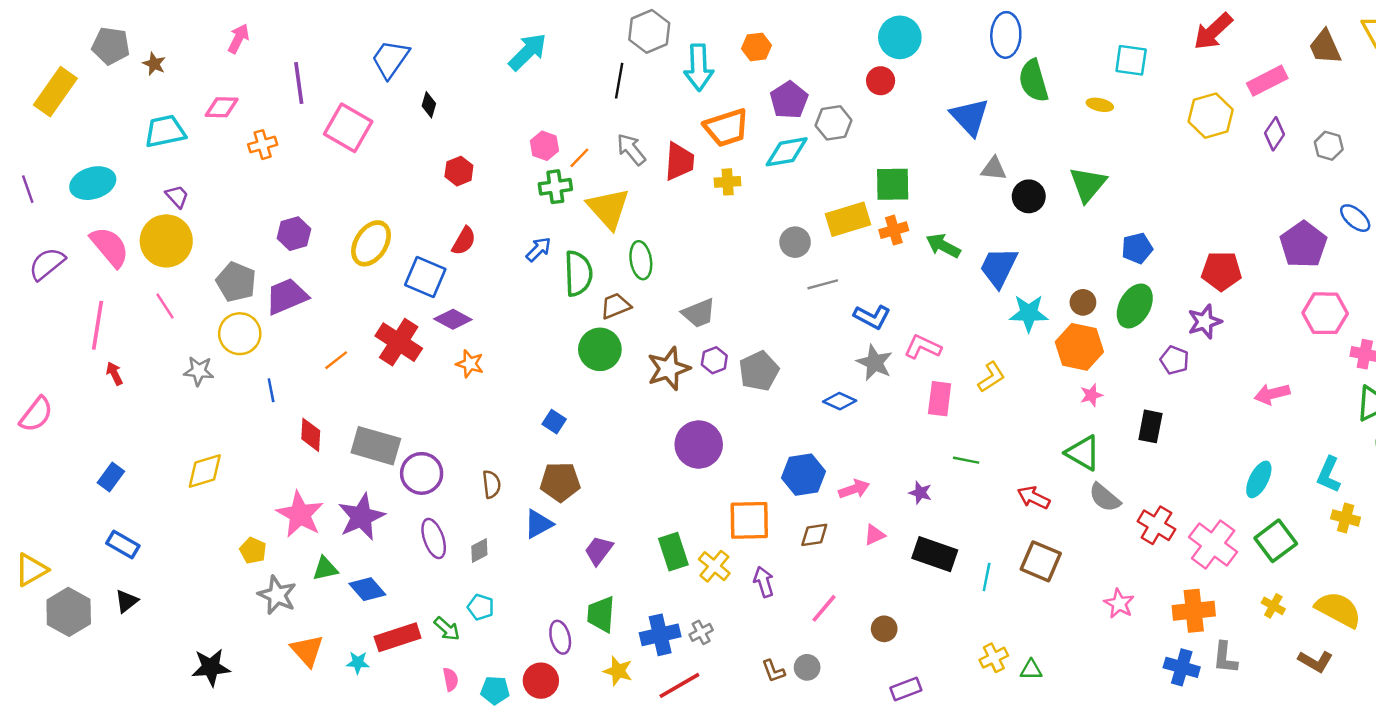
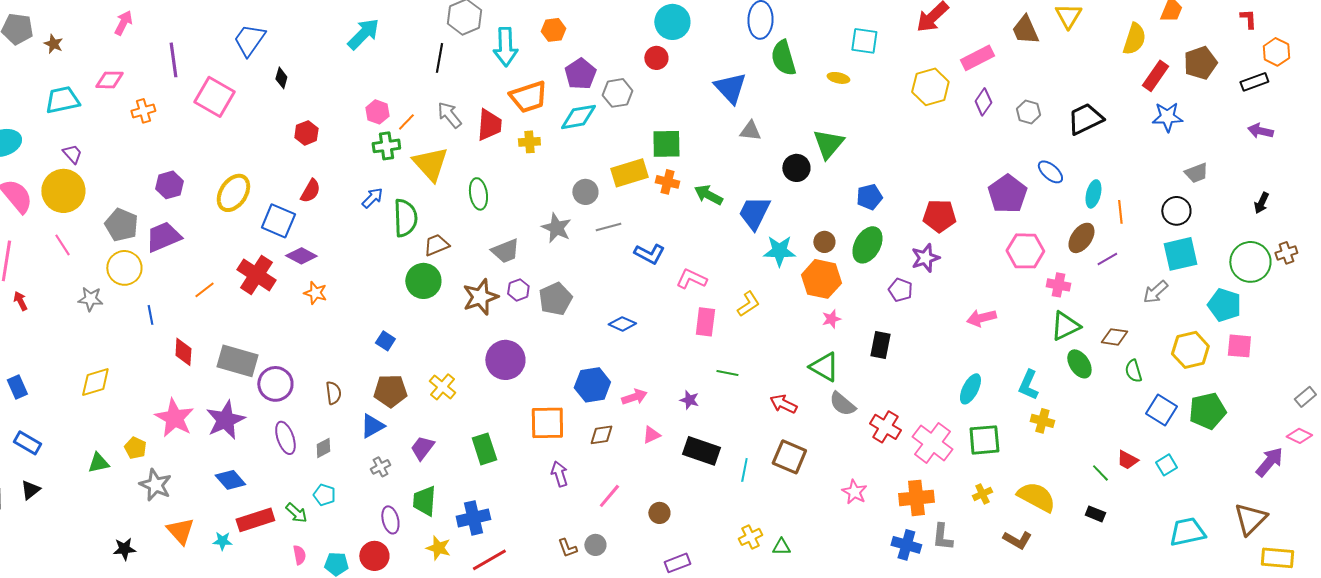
black circle: (1029, 196) -> (796, 168), moved
orange cross: (894, 230) -> (667, 182), turned 30
green ellipse: (641, 260) -> (478, 194), moved
gray star: (875, 363) -> (556, 228), moved
blue rectangle: (111, 477) -> (17, 387), turned -60
green square: (1276, 541) -> (984, 440), turned 32
yellow cross: (714, 566) -> (442, 387), moved
green triangle: (325, 569) -> (98, 463), moved
yellow cross: (1273, 606) -> (982, 494), turned 36
gray cross: (701, 632) -> (380, 467), moved
black star: (211, 667) -> (124, 549), moved, size x0.7

